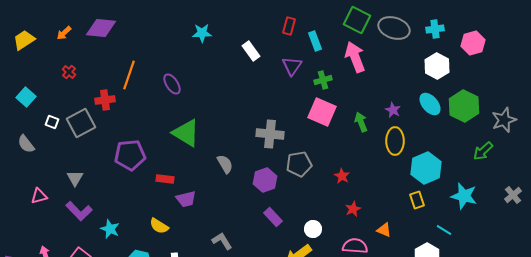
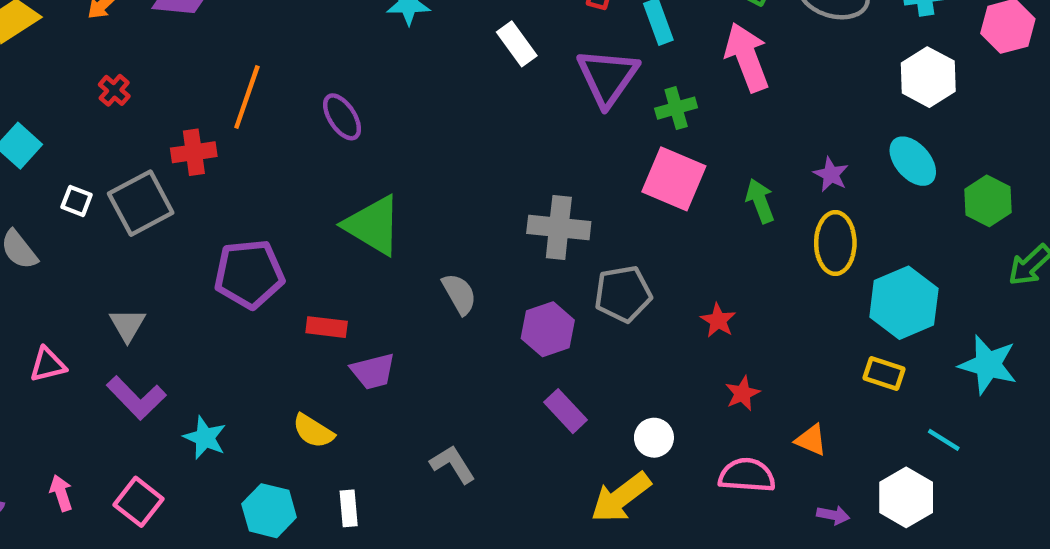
purple triangle: (292, 66) -> (607, 77), size x1.4
green hexagon: (464, 106) -> (988, 201), moved, size x0.7
yellow rectangle: (417, 200) -> (884, 373), turned -54

